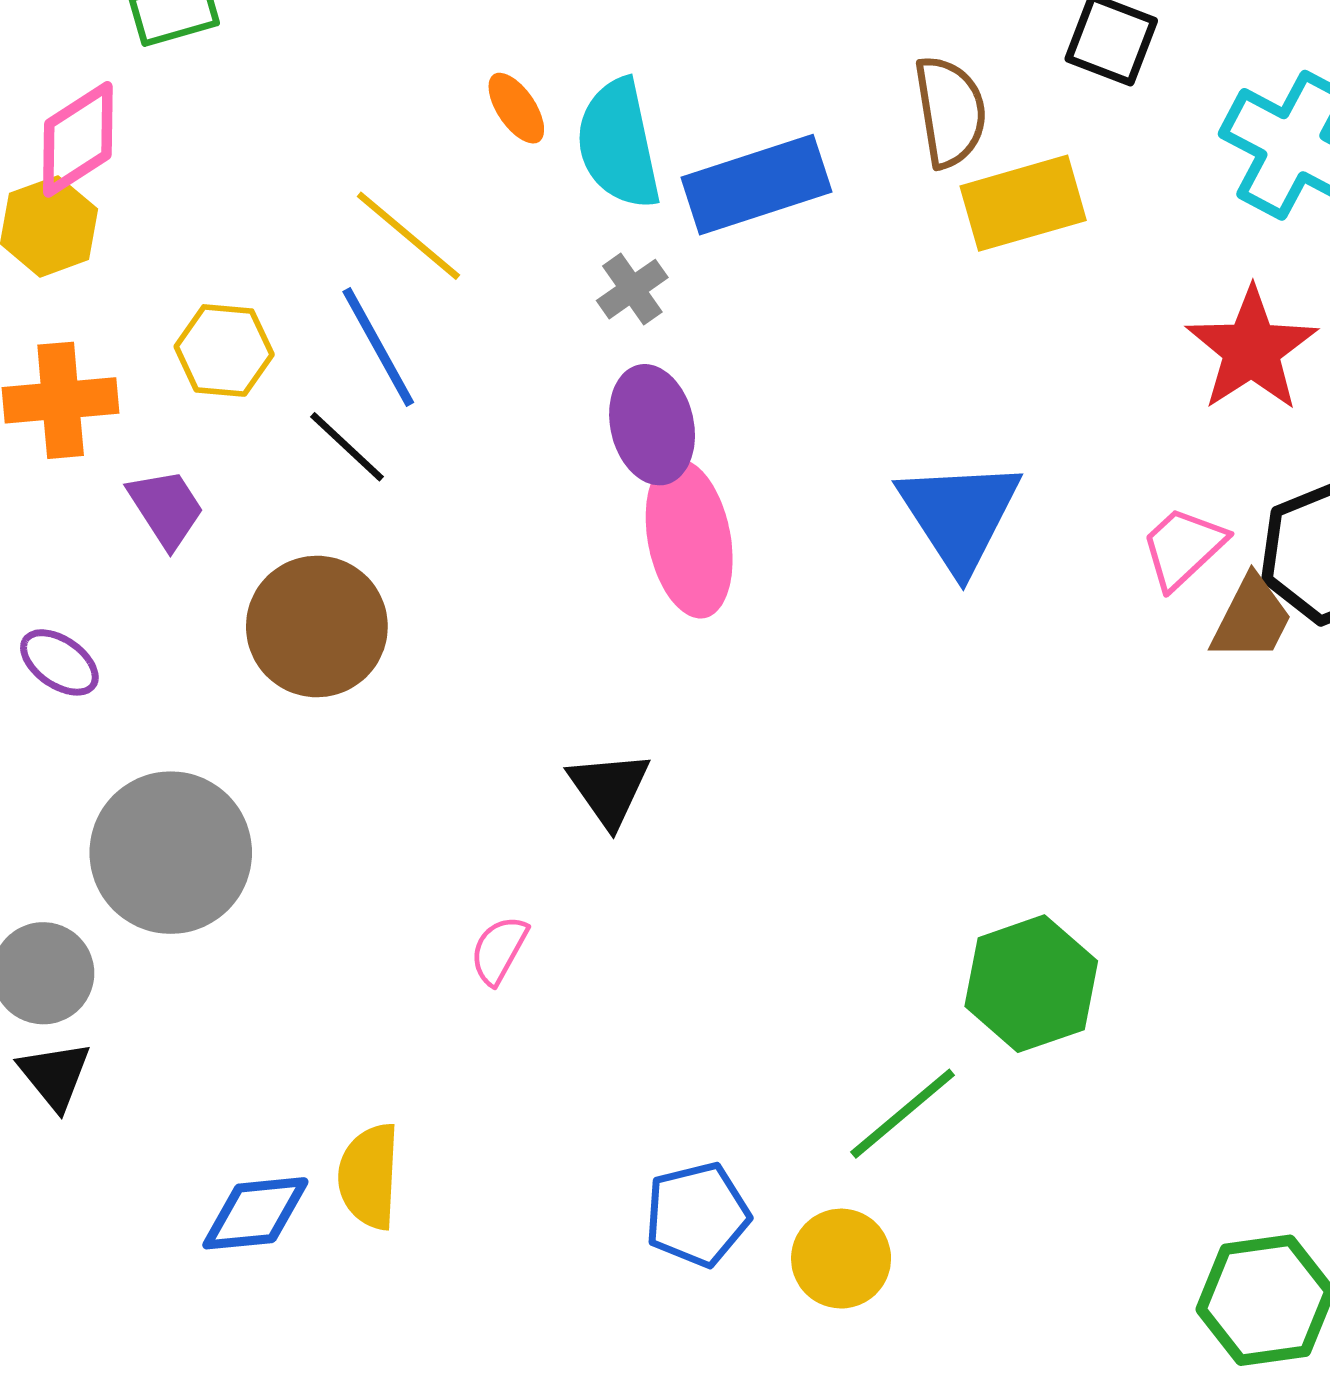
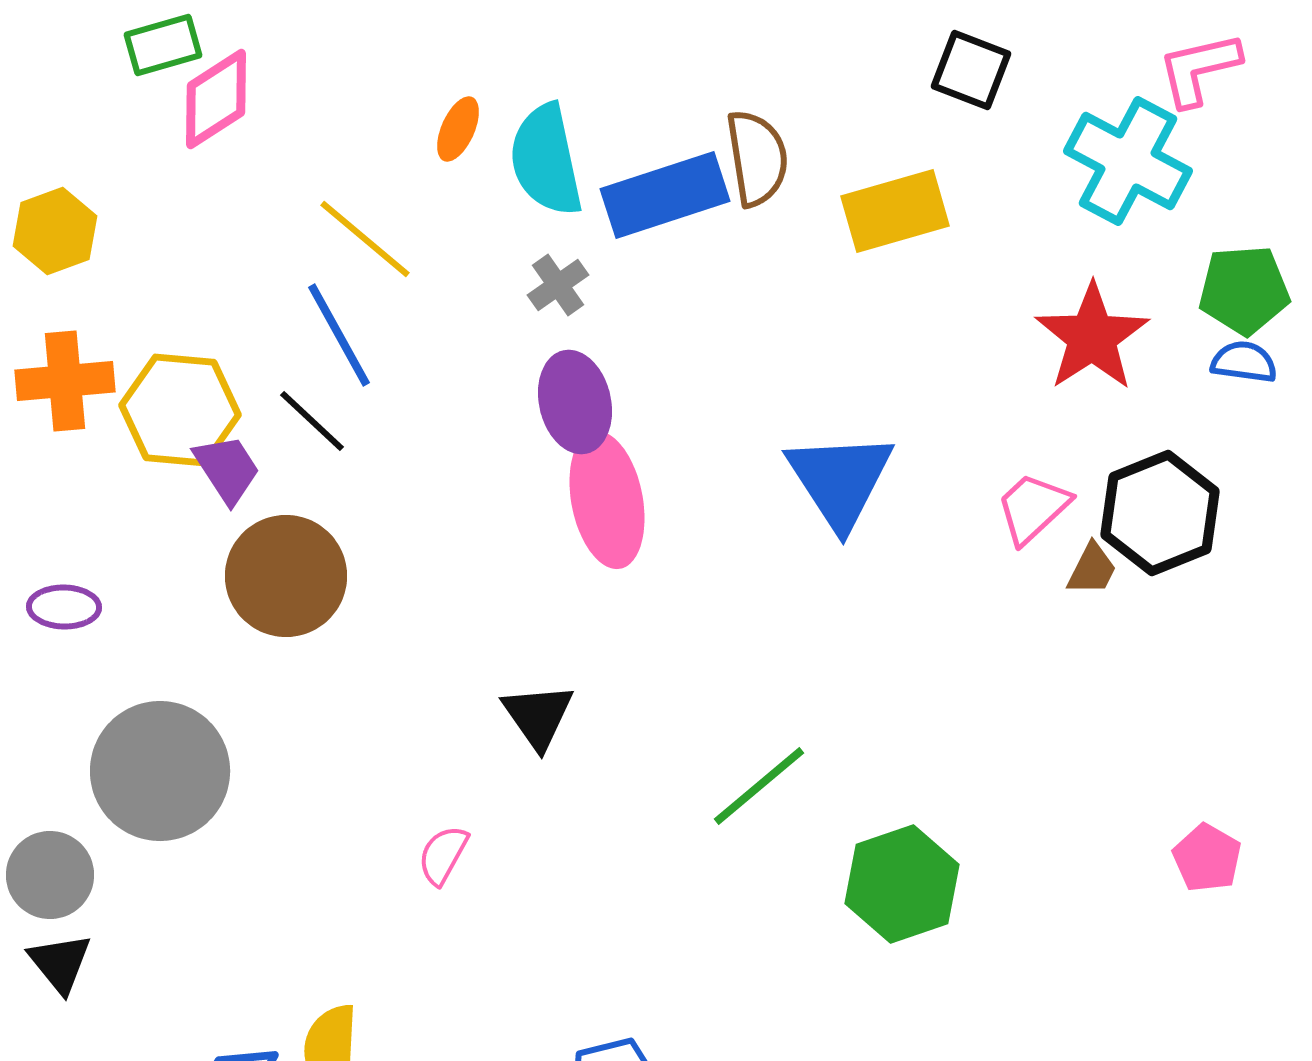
orange ellipse: (516, 108) -> (458, 129), turned 58
brown semicircle: (950, 112) -> (757, 158), moved
pink diamond: (78, 139) -> (216, 99), moved
yellow hexagon: (224, 350) -> (180, 410), moved, size x1.4
purple trapezoid: (166, 508) -> (227, 469), moved
brown trapezoid: (1252, 618) -> (1092, 569), size x0.7
purple ellipse: (59, 662) -> (64, 607), turned -34
green line: (903, 1114) -> (759, 786), moved

